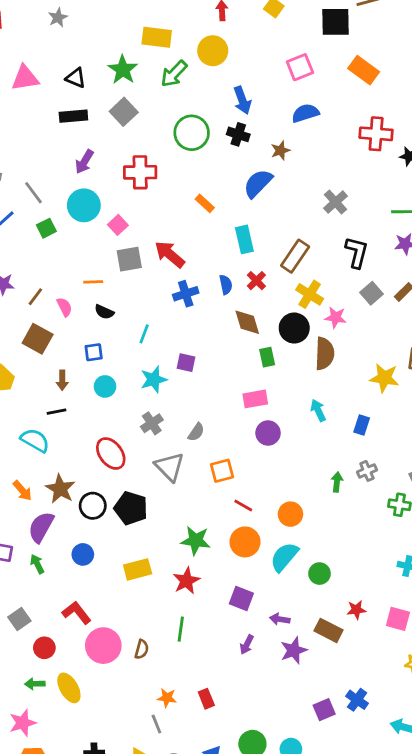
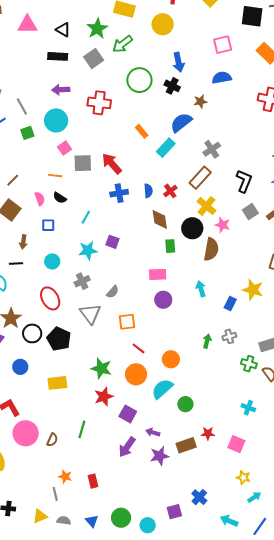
green arrow: (174, 74) -> (122, 44), moved
purple arrow: (84, 162) -> (61, 90), turned 48
gray cross: (335, 202) -> (212, 149), moved
pink square: (118, 225) -> (65, 148), moved
cyan rectangle: (244, 239) -> (166, 148), moved, turned 48
pink semicircle: (64, 307) -> (40, 199), moved
yellow star: (384, 378) -> (253, 290), moved
cyan circle: (105, 386) -> (52, 261), moved
red star: (186, 581) -> (104, 397), moved
brown rectangle: (329, 630) -> (186, 445), turned -54
purple arrow: (247, 645) -> (127, 447), size x1.5
purple square: (324, 710) -> (174, 512), moved

